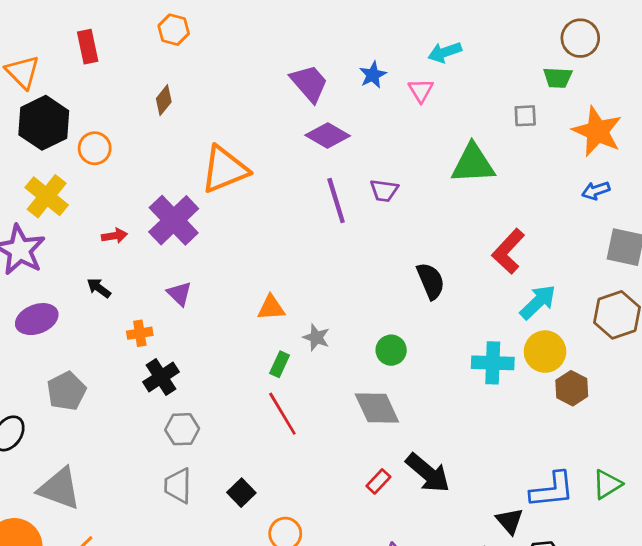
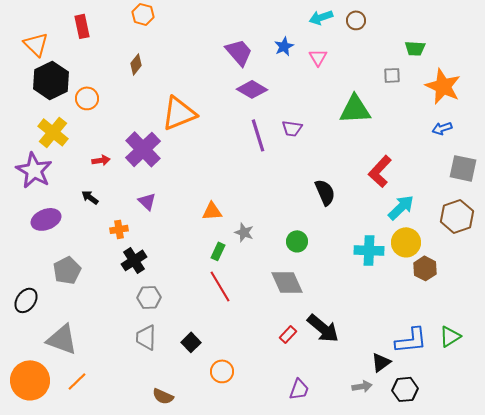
brown circle: (580, 38) -> (356, 20), moved, size x0.7
cyan arrow: (445, 52) -> (321, 17), moved
black triangle: (510, 521) -> (381, 362), turned 35

